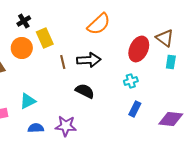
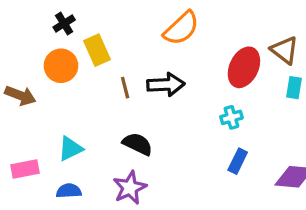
black semicircle: (85, 91) -> (138, 144), moved
purple star: (66, 126) -> (130, 188), turned -30
blue semicircle: (36, 128) -> (69, 191), moved

